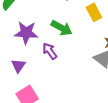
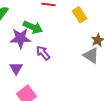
green arrow: (62, 28) -> (33, 27), moved

